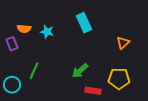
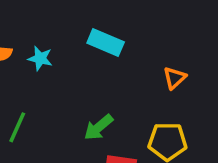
cyan rectangle: (84, 23) -> (106, 42), turned -42

